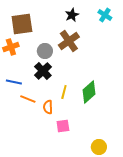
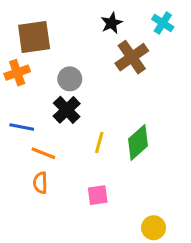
brown cross: (69, 41) -> (132, 57), moved
orange semicircle: (48, 107) -> (40, 183), moved

